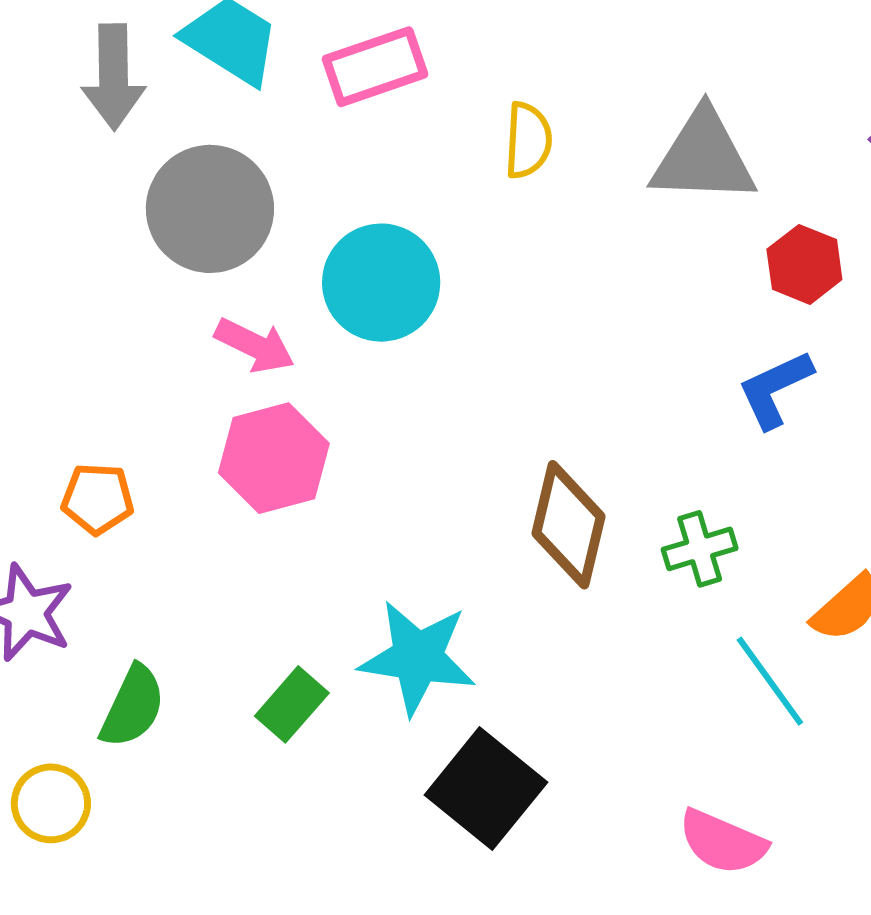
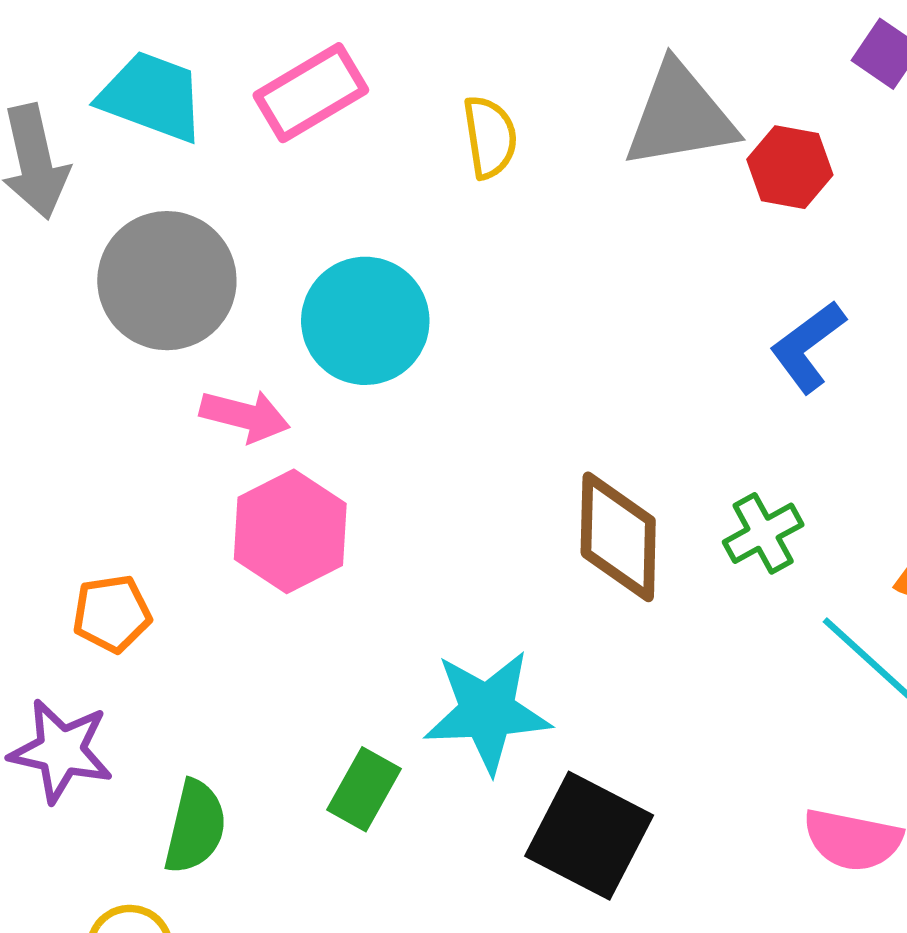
red hexagon: (804, 264) -> (790, 167), moved

